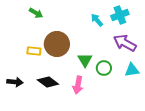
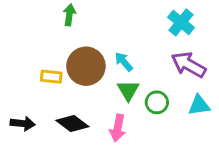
green arrow: (36, 13) -> (69, 15), moved, turned -112
cyan cross: (120, 15) -> (181, 22), turned -30
cyan arrow: (97, 20) -> (124, 62), moved

